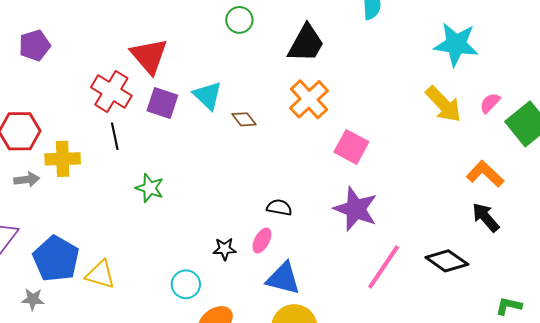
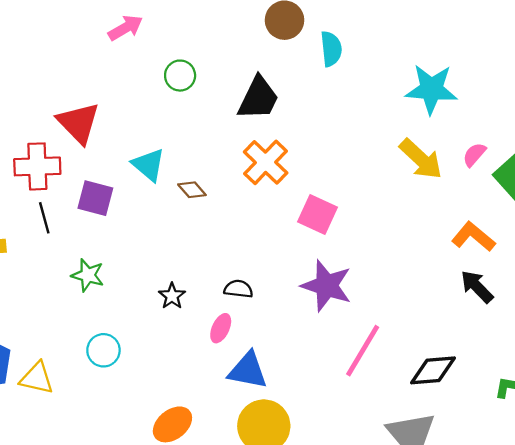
red cross: (111, 91) -> (37, 166), turned -30
purple square: (162, 103) -> (95, 198), moved
black star: (225, 249) -> (172, 296), moved, turned -30
black diamond: (447, 261) -> (433, 370), moved, turned -36
cyan circle: (186, 284) -> (103, 350), moved

